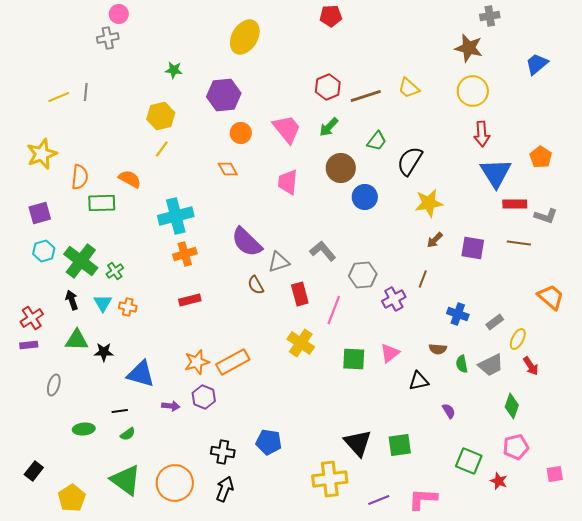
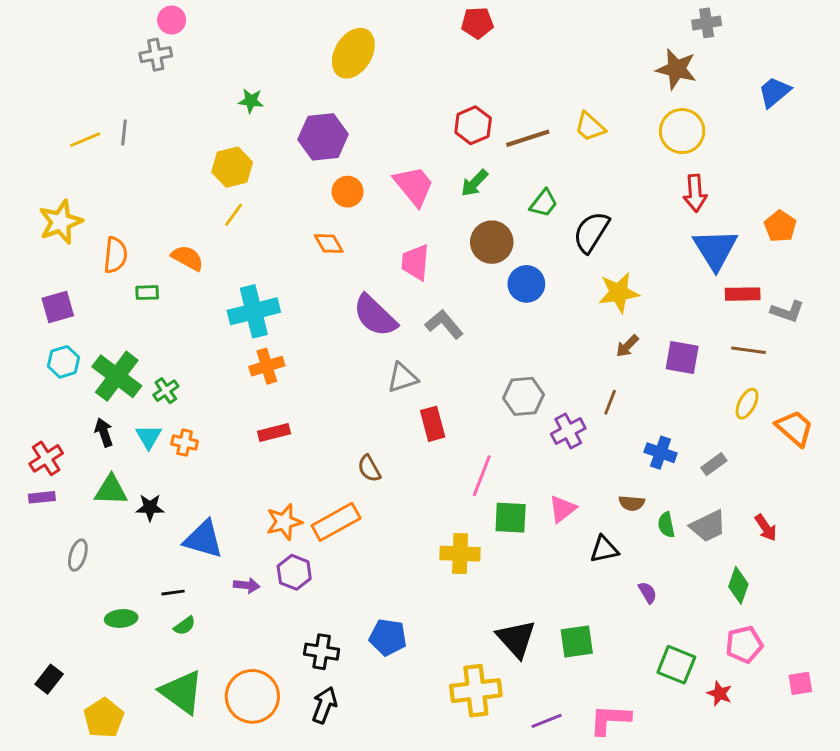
green rectangle: (102, 203) -> (147, 293), size x0.6
purple semicircle: (247, 242) -> (375, 316), moved
gray L-shape: (323, 251) -> (444, 324), moved
brown semicircle: (256, 285) -> (369, 469), moved
pink line: (334, 310) -> (482, 476), moved
yellow ellipse: (518, 339) -> (747, 404), moved
yellow cross: (301, 343) -> (460, 554), moved, turned -32

